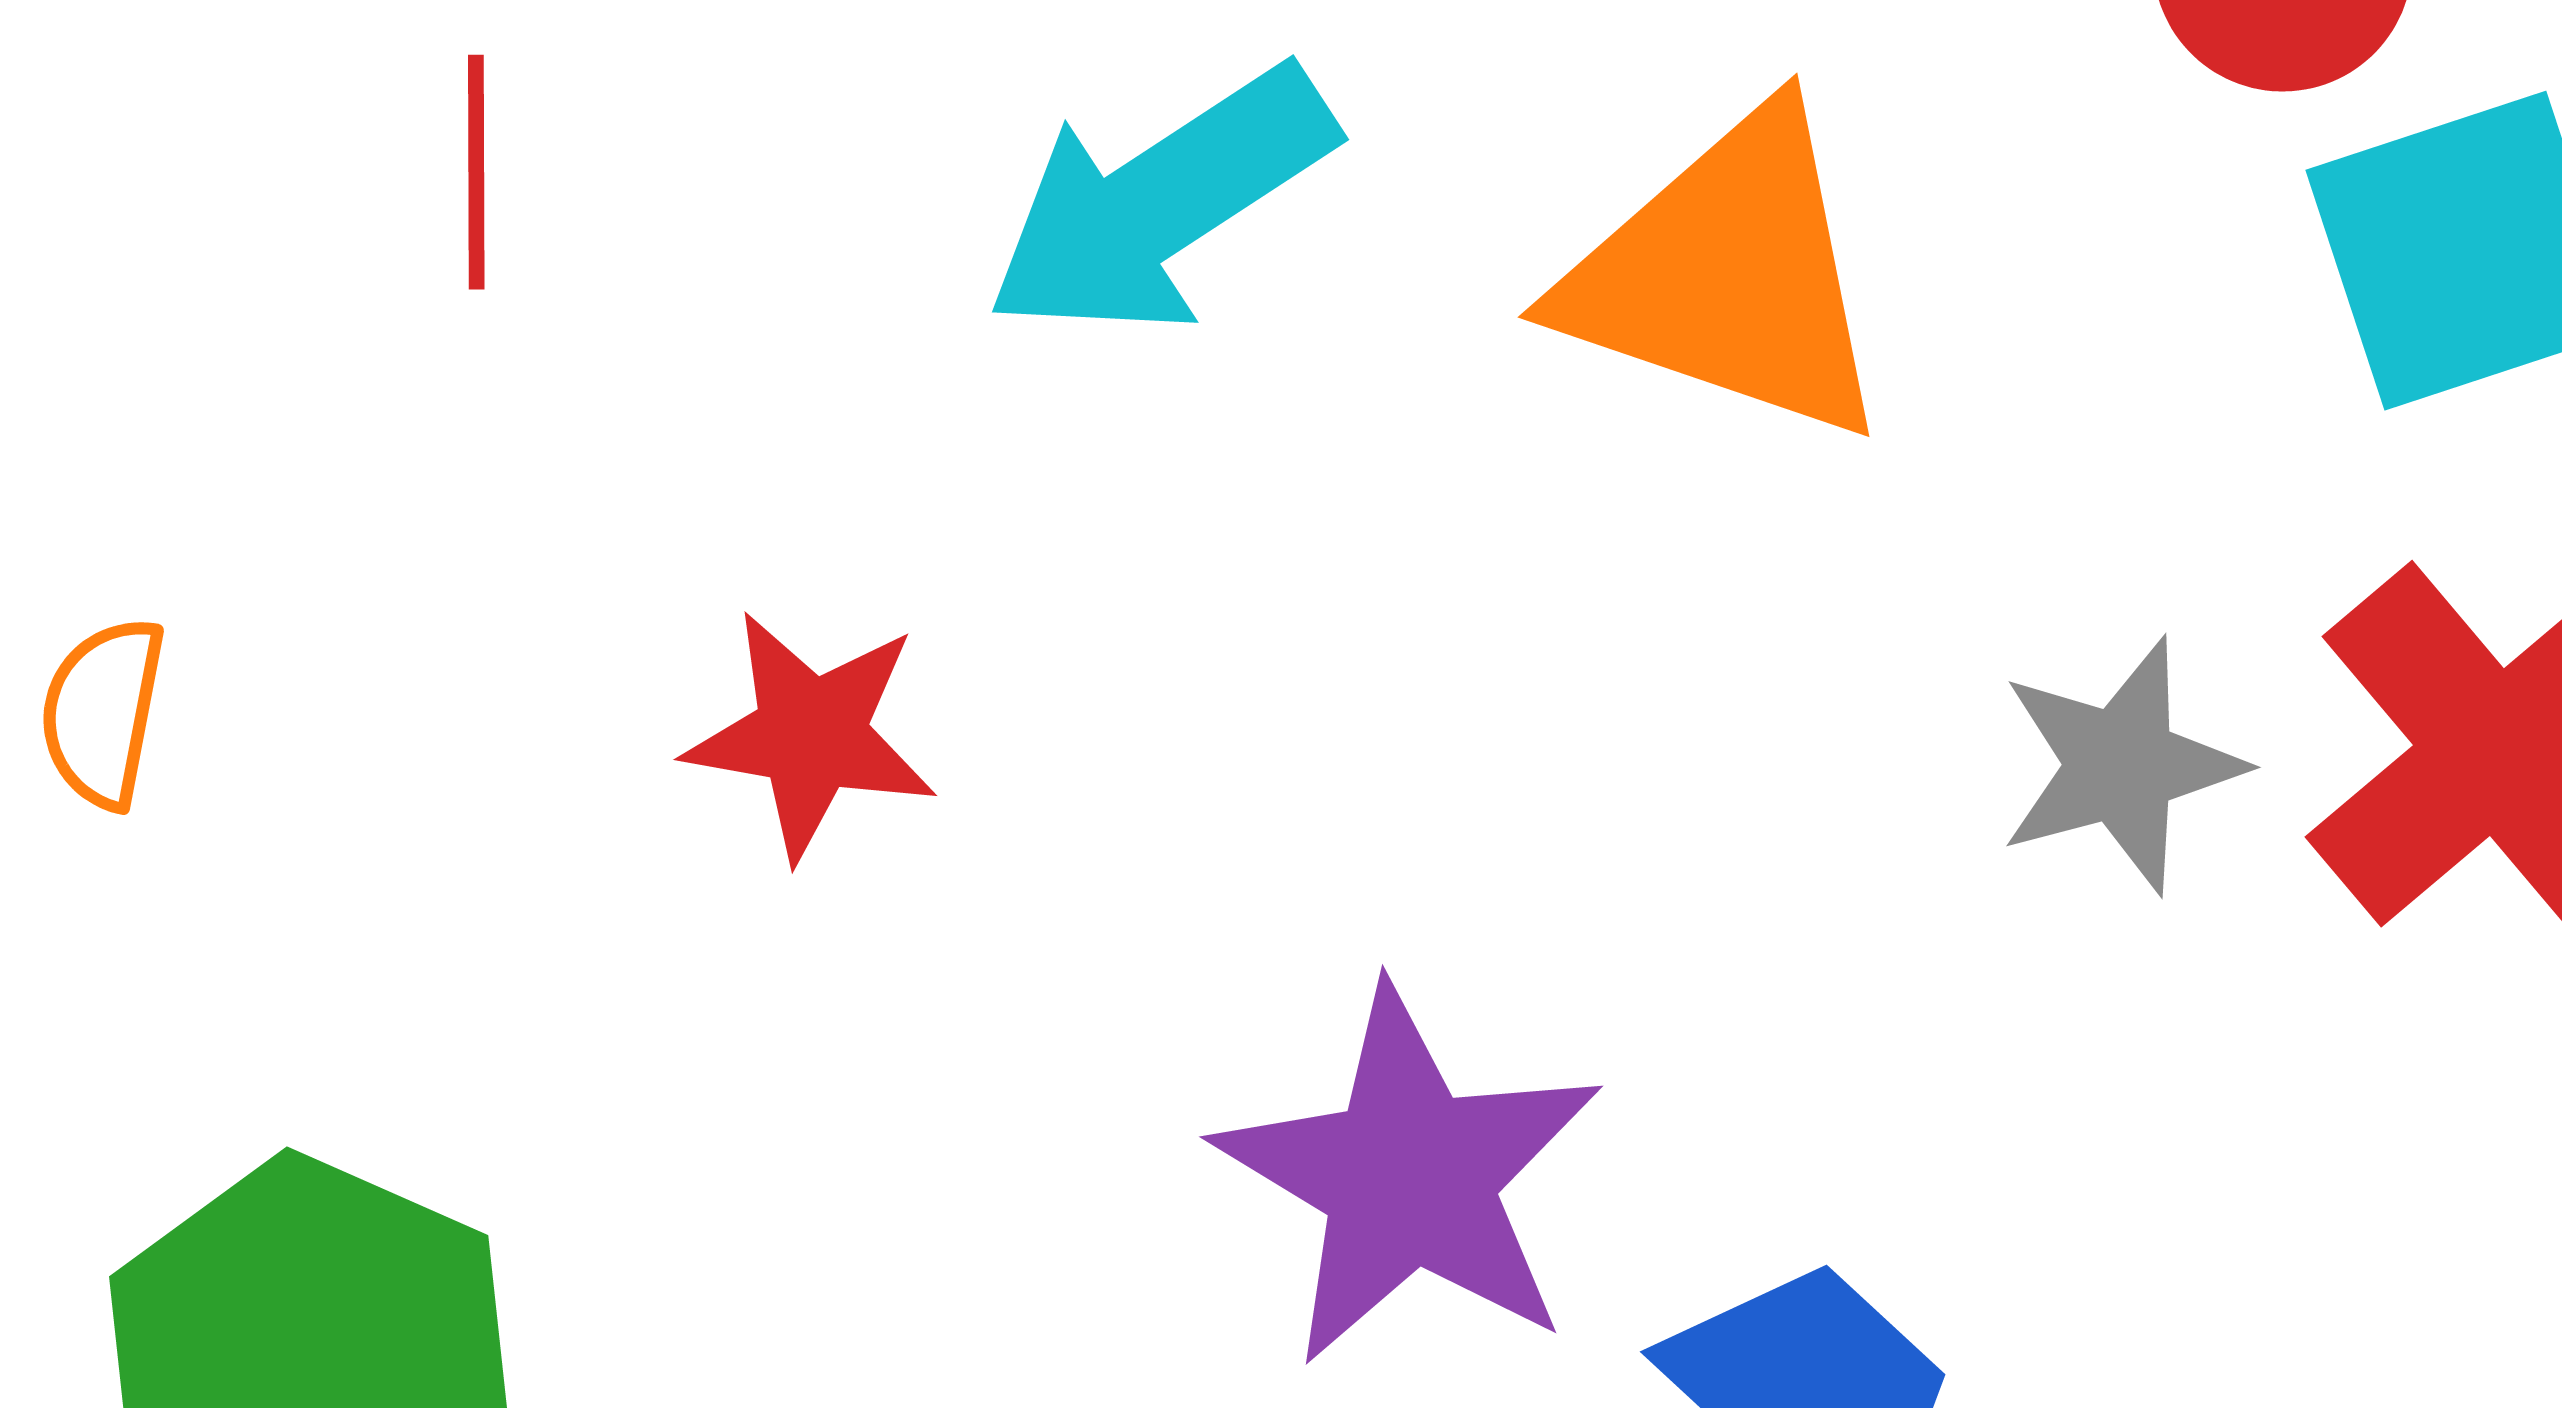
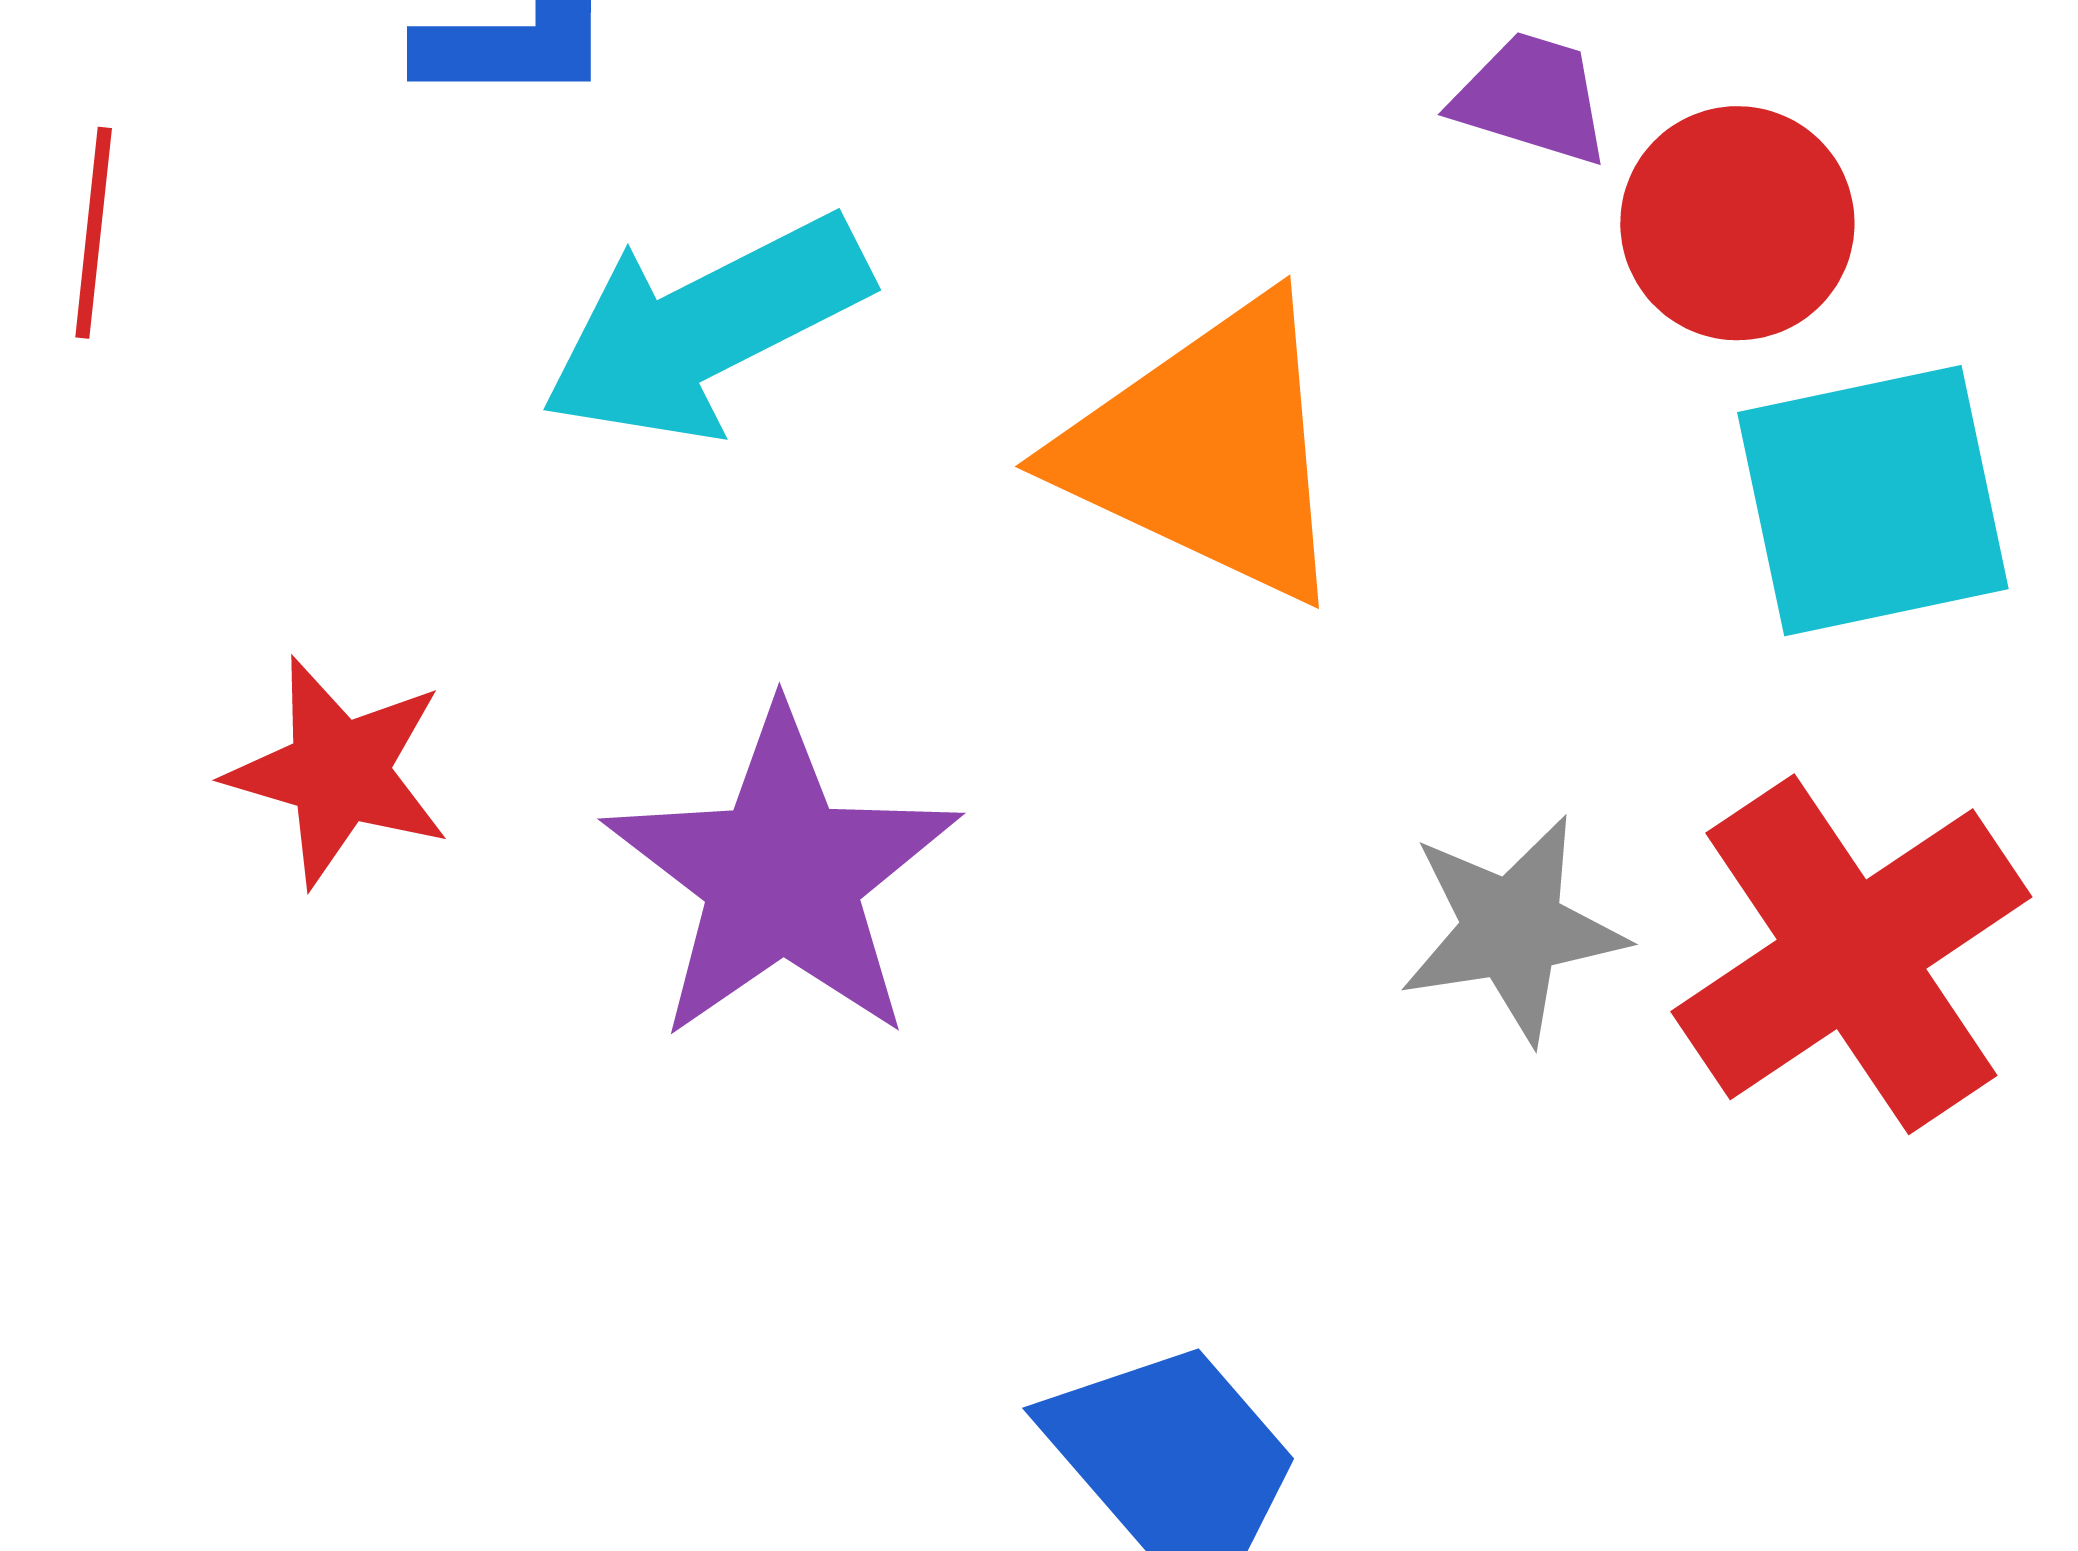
purple star: (1409, 1177) -> (782, 876), moved

